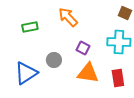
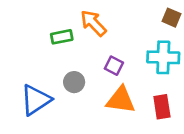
green rectangle: (30, 27) -> (62, 37), moved

